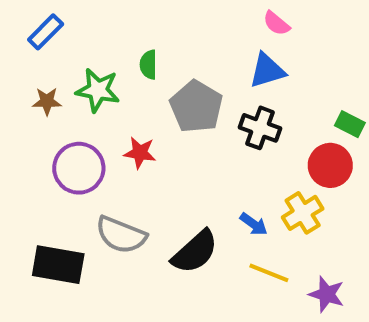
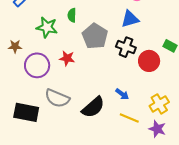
brown star: (47, 101) -> (15, 46), moved
red circle: (330, 165) -> (149, 61), moved
yellow cross: (303, 213) -> (159, 104), moved

